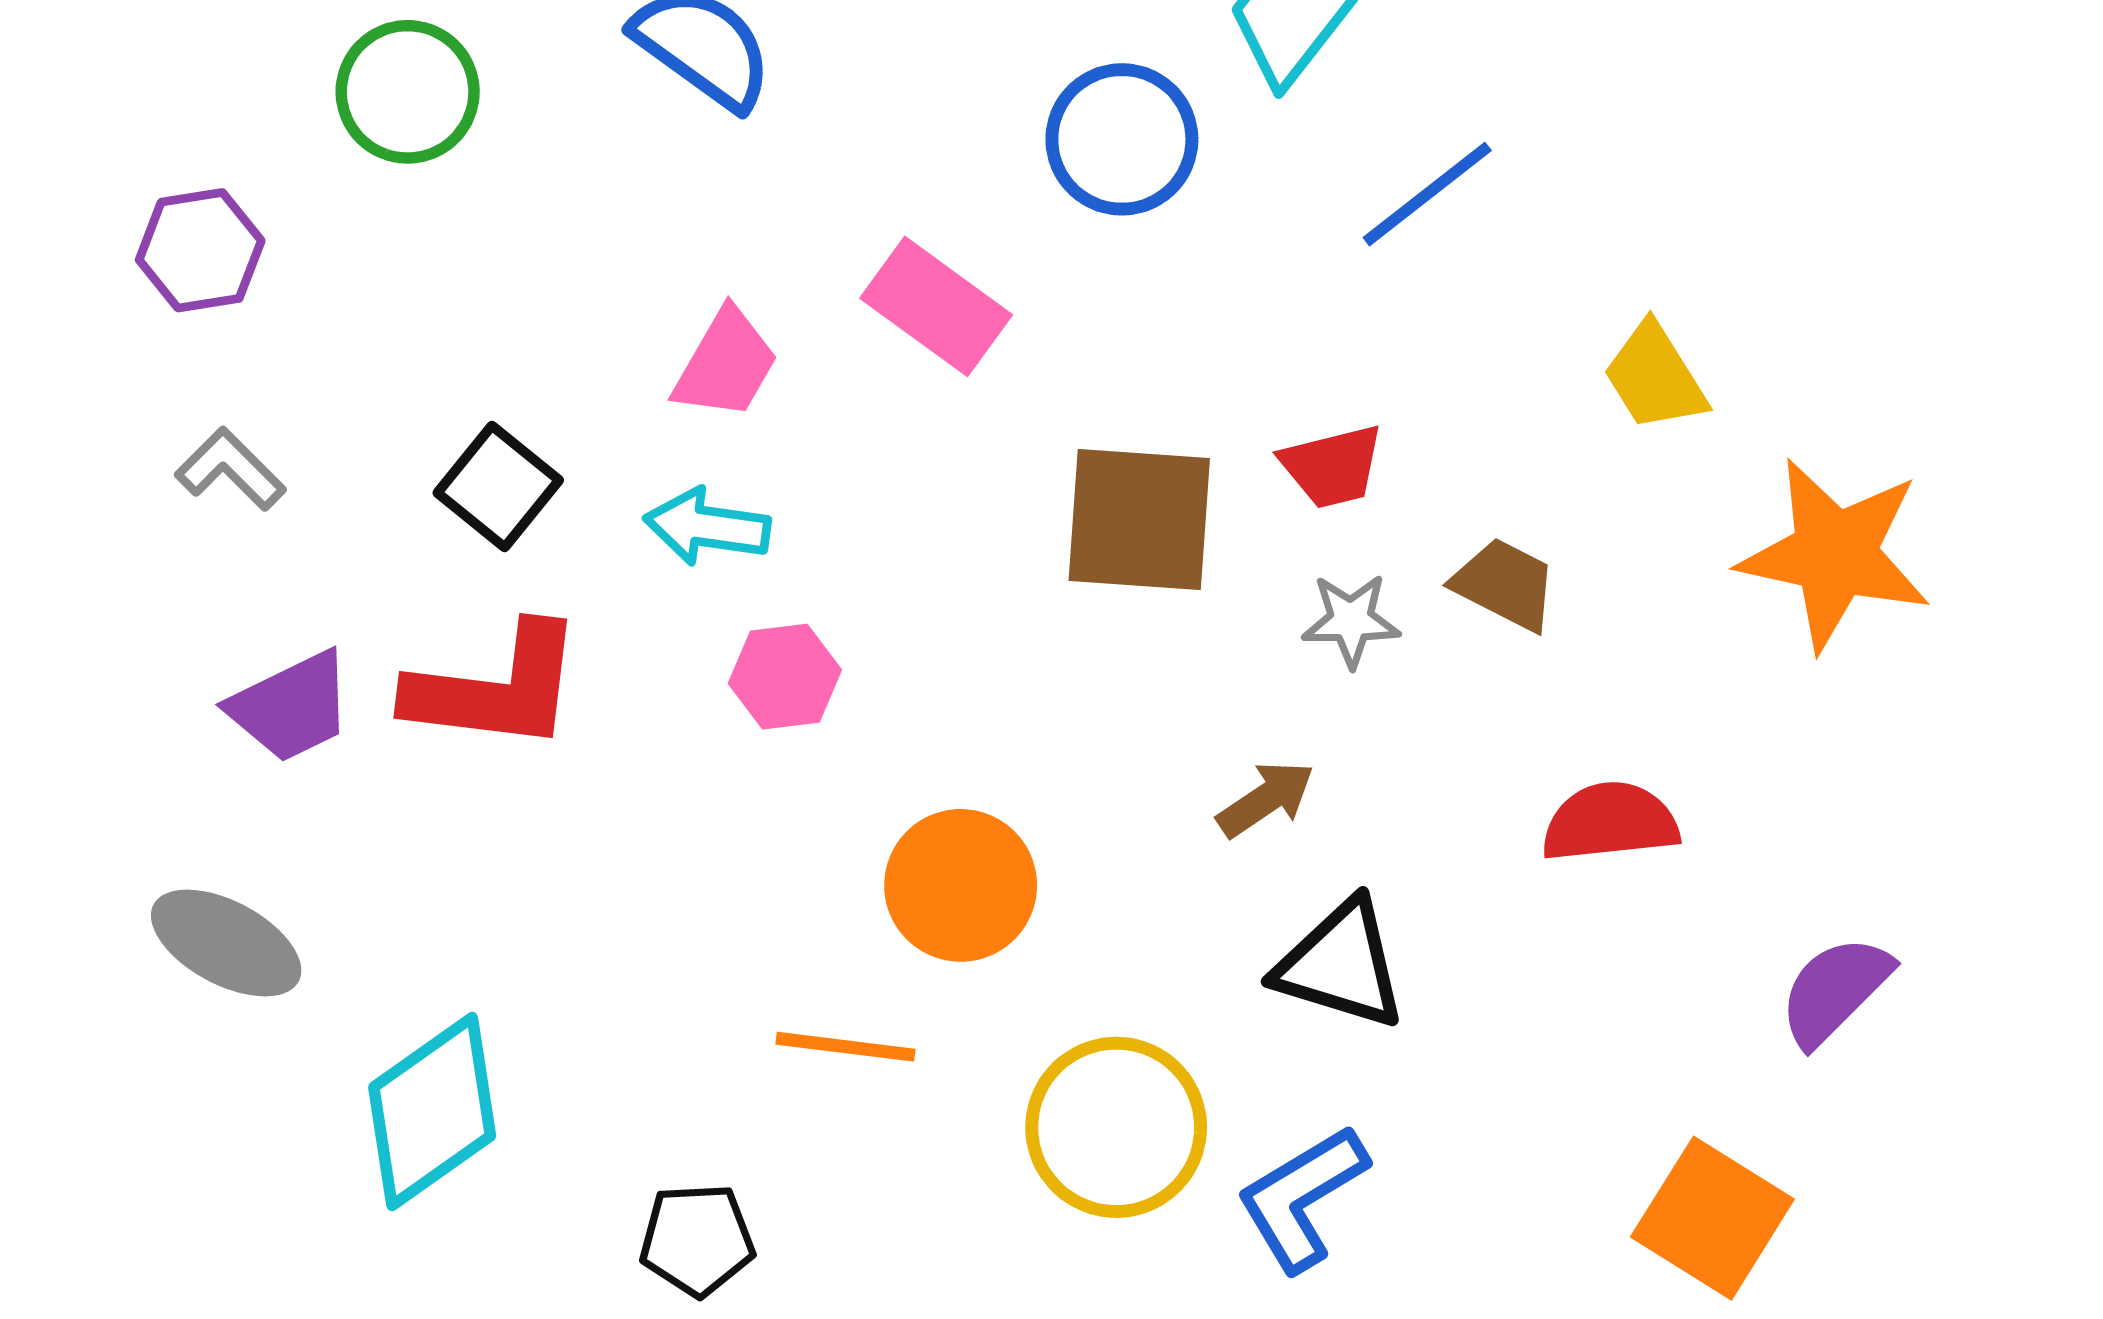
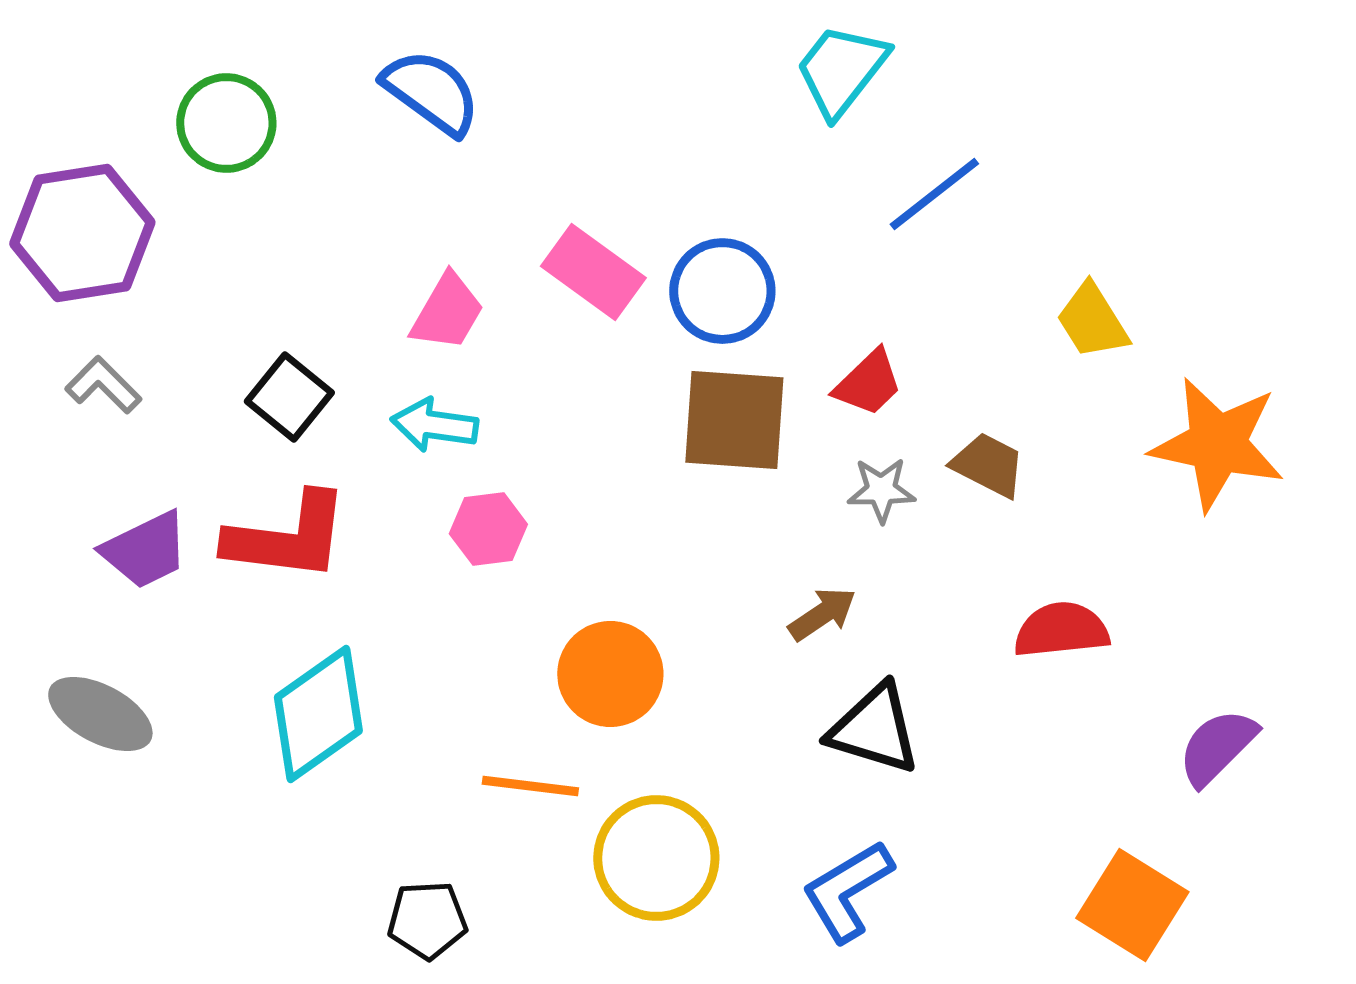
blue circle: (1122, 139) -> (722, 291), moved
purple hexagon: (200, 250) -> (82, 233), size x1.6
red trapezoid: (1332, 466) -> (868, 383), turned -30
cyan diamond: (432, 1111) -> (318, 714), moved
yellow circle: (1116, 1127) -> (656, 858), moved

